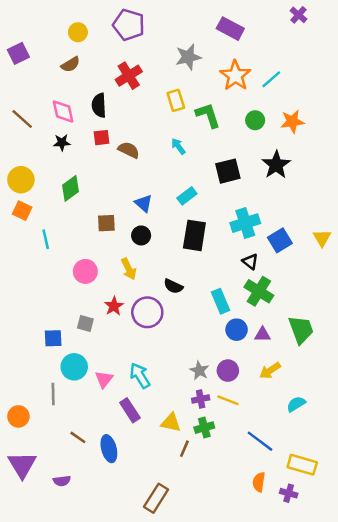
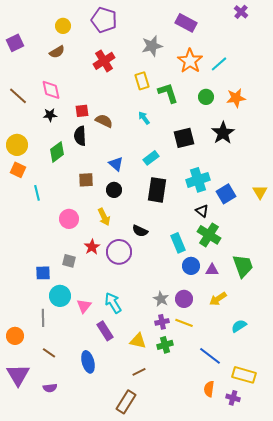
black semicircle: (99, 105) -> (80, 136), moved
brown line: (78, 437) -> (49, 353), moved
brown line: (184, 449) -> (139, 372), moved, turned 40

